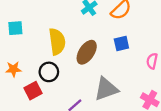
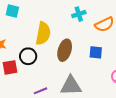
brown ellipse: (87, 52) -> (65, 50), turned -35

